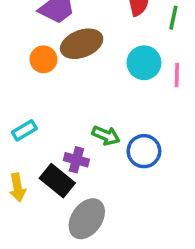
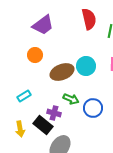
brown ellipse: (82, 44) -> (62, 72), moved
cyan circle: (144, 63) -> (86, 66), moved

